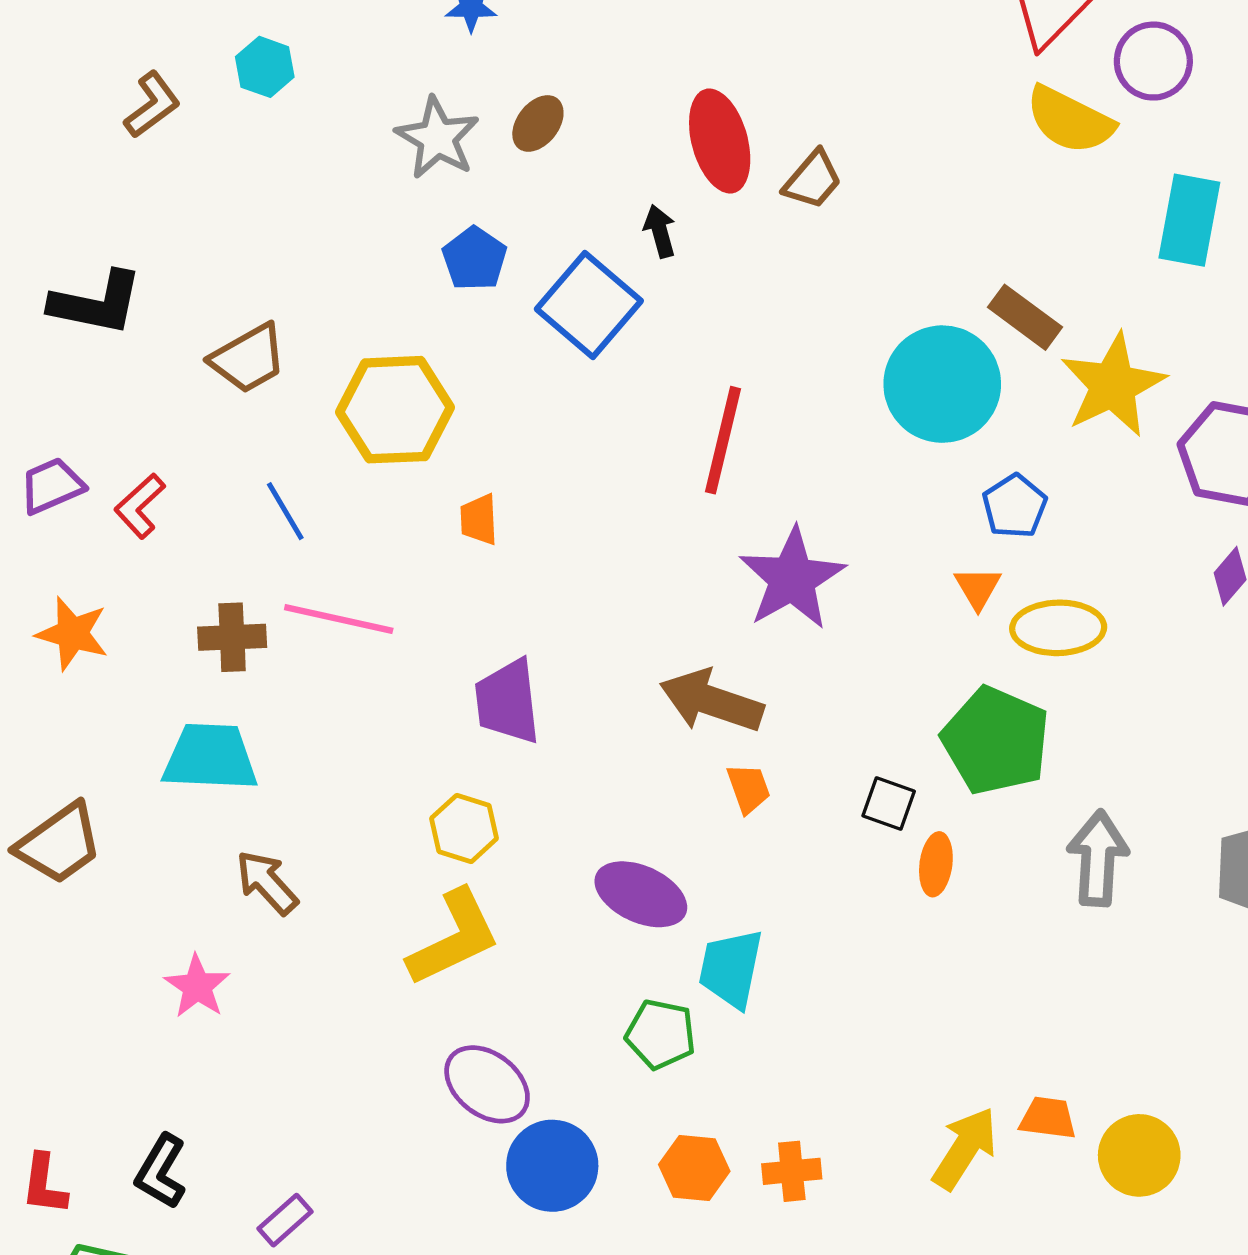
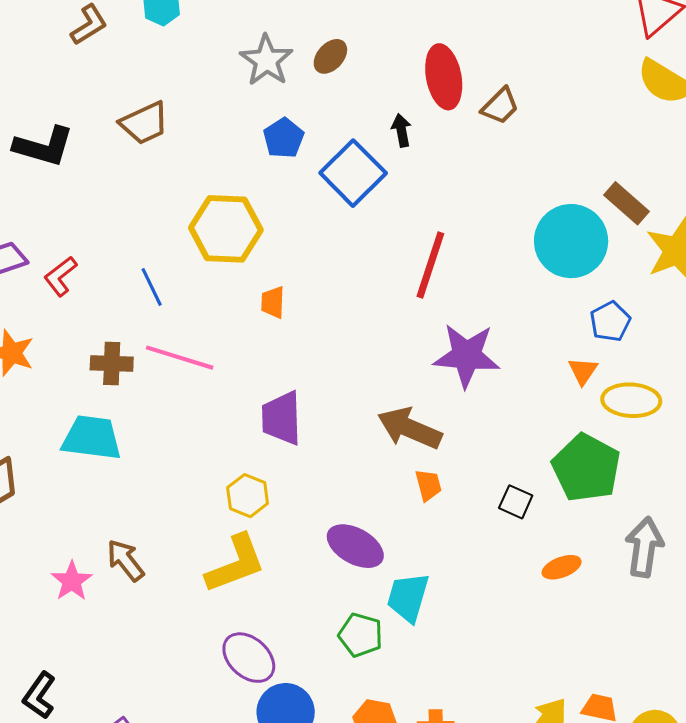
brown trapezoid: (248, 358) -> (144, 123), moved
purple star: (792, 579) -> (467, 356), turned 30
orange ellipse: (936, 864) -> (562, 567), moved, turned 57
brown arrow: (267, 883) -> (125, 560), moved

